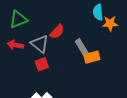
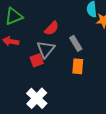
gray triangle: (40, 44) -> (46, 49), moved, turned 30
orange rectangle: (92, 57) -> (78, 66), moved, turned -70

